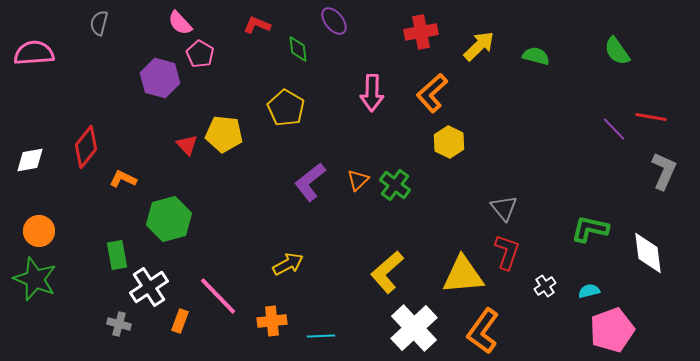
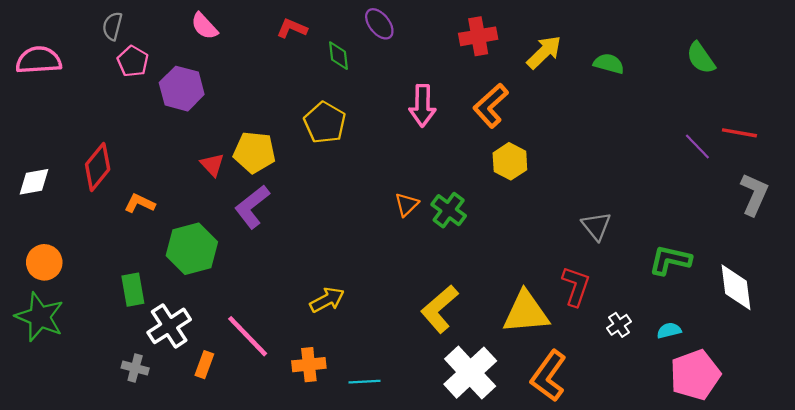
pink pentagon: (200, 54) -> (133, 61), moved
purple L-shape: (310, 182) -> (252, 207), moved
gray triangle: (504, 208) -> (596, 226), moved

